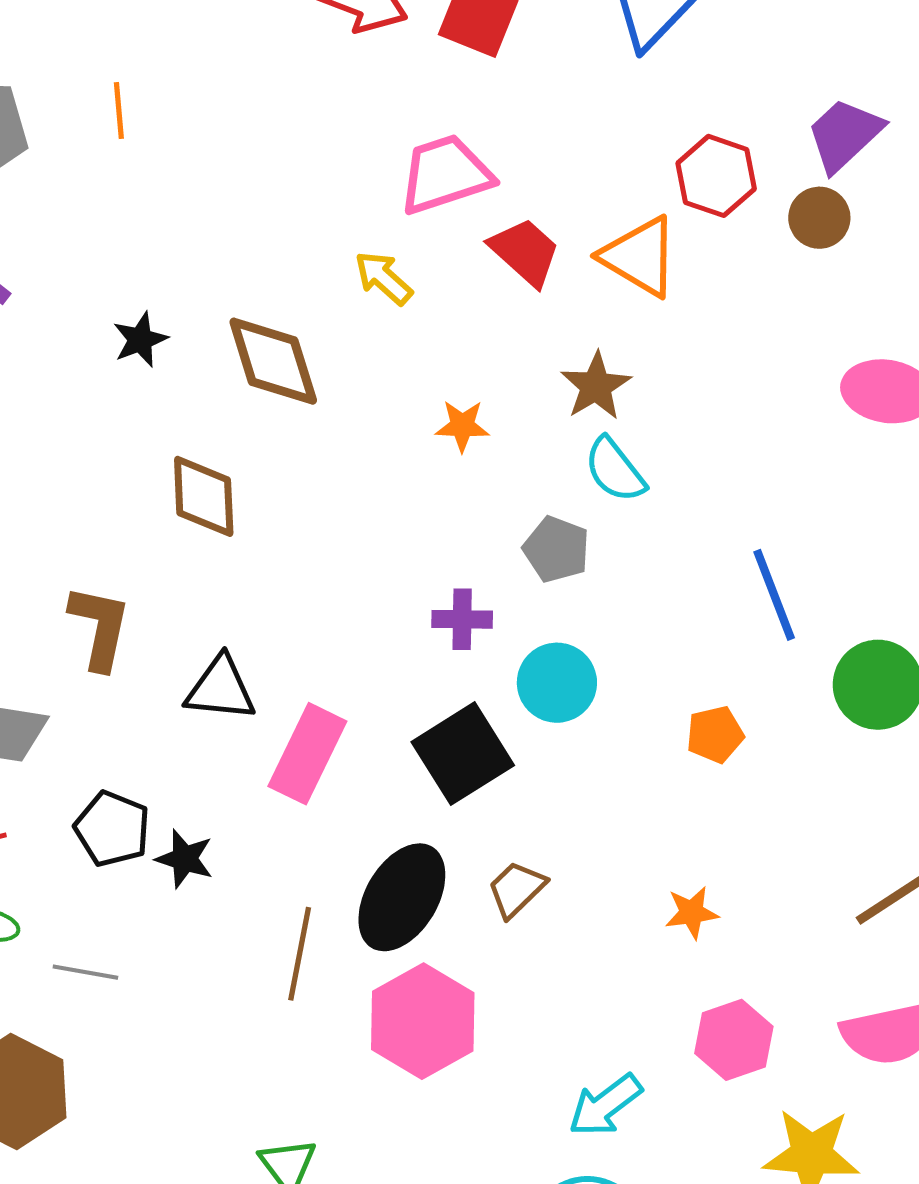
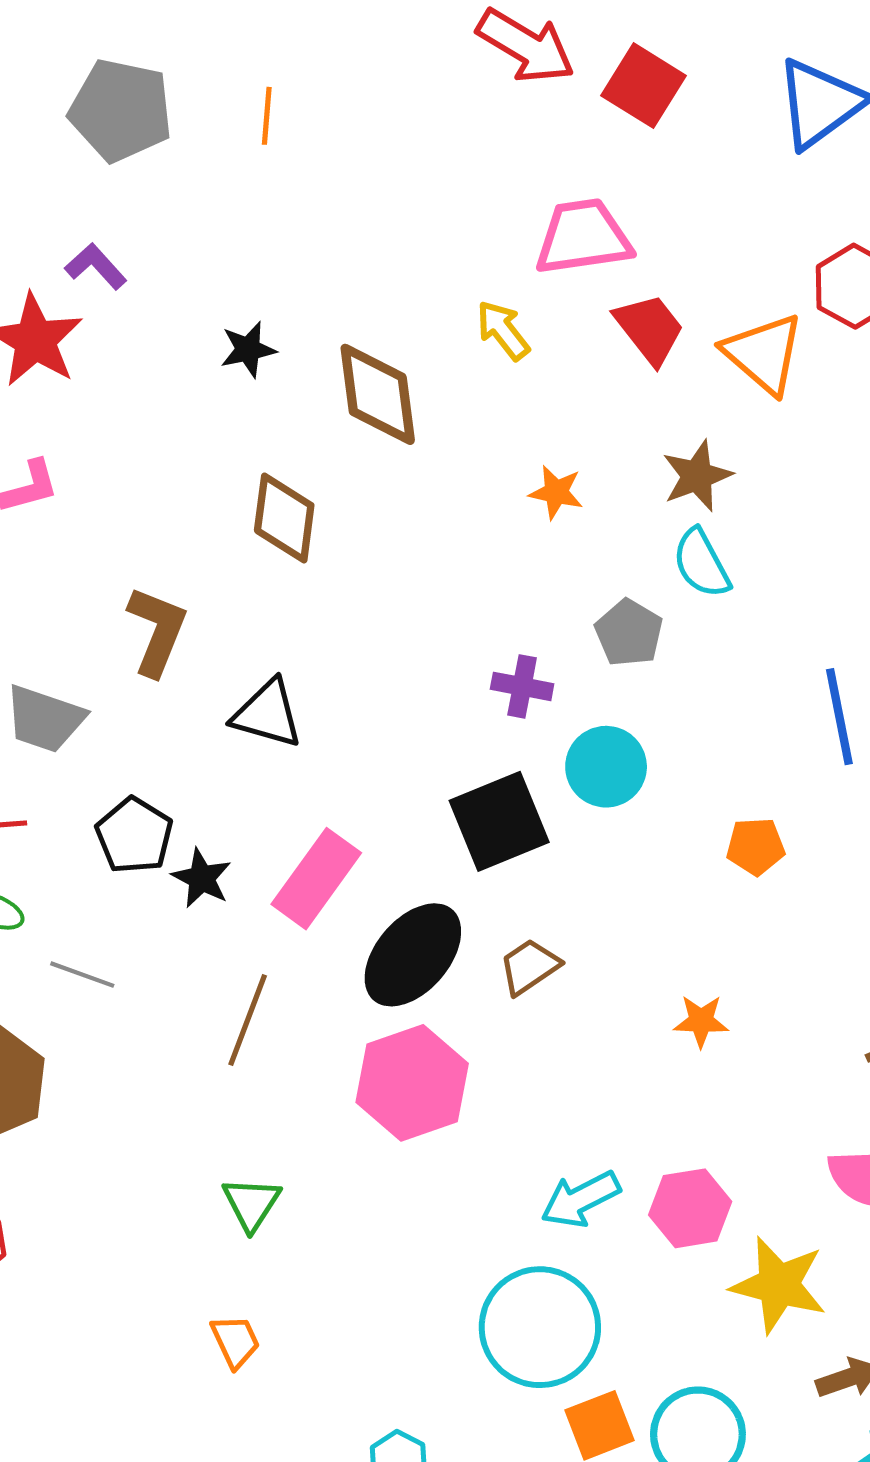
pink rectangle: (307, 754) -> (316, 879), moved
brown line: (300, 954) -> (248, 1020), moved
pink hexagon: (734, 1040) -> (690, 1208), moved

